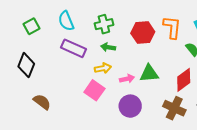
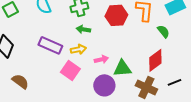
purple rectangle: (73, 48) -> (50, 45), moved
green triangle: (149, 73) -> (122, 68), moved

